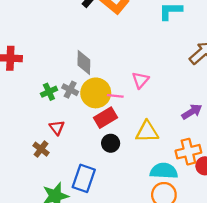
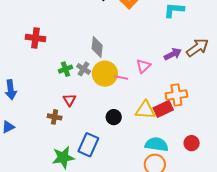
purple arrow: (192, 112) -> (173, 54), moved
red rectangle: (106, 118) -> (163, 109), moved
brown cross: (41, 149) -> (55, 117), turned -32
orange cross: (188, 152) -> (176, 95), moved

